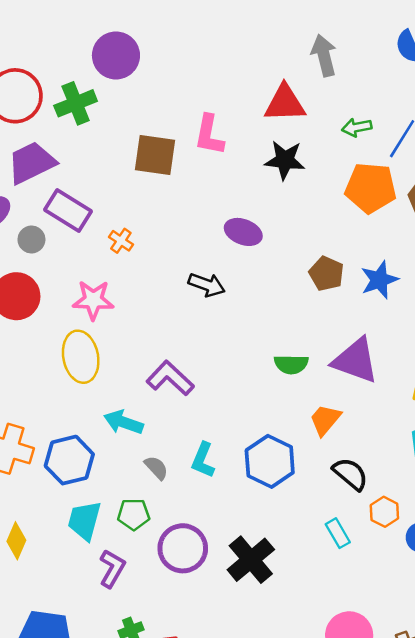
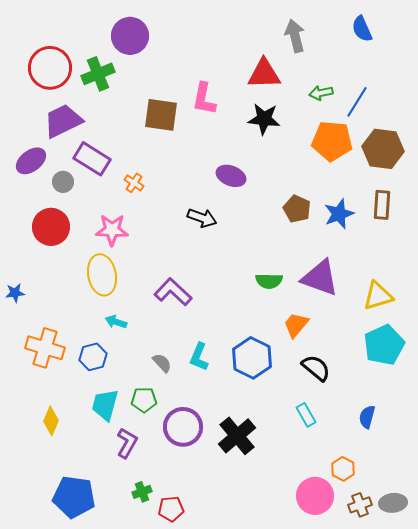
cyan arrow: (124, 422) -> (116, 322), moved, size x0.7
blue hexagon: (69, 460) -> (93, 357), size x0.7
orange hexagon: (384, 512) -> (343, 469), moved

